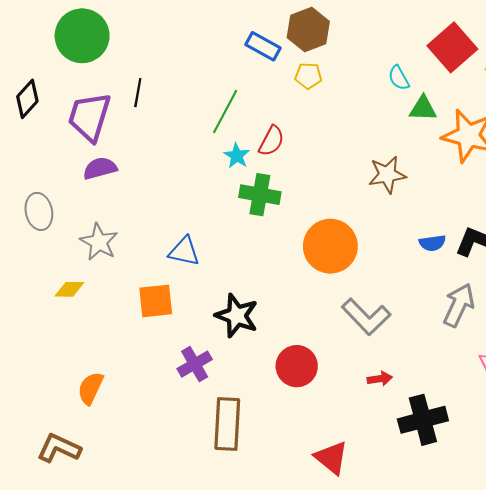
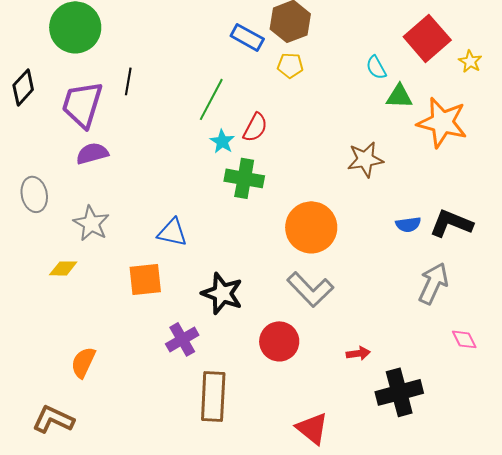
gray L-shape: (366, 317) -> (310, 289), moved

